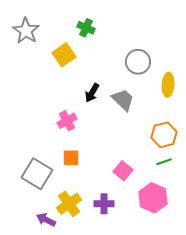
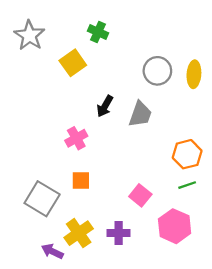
yellow ellipse: (168, 85) -> (194, 74), moved
gray trapezoid: (123, 100) -> (140, 114), turned 65

